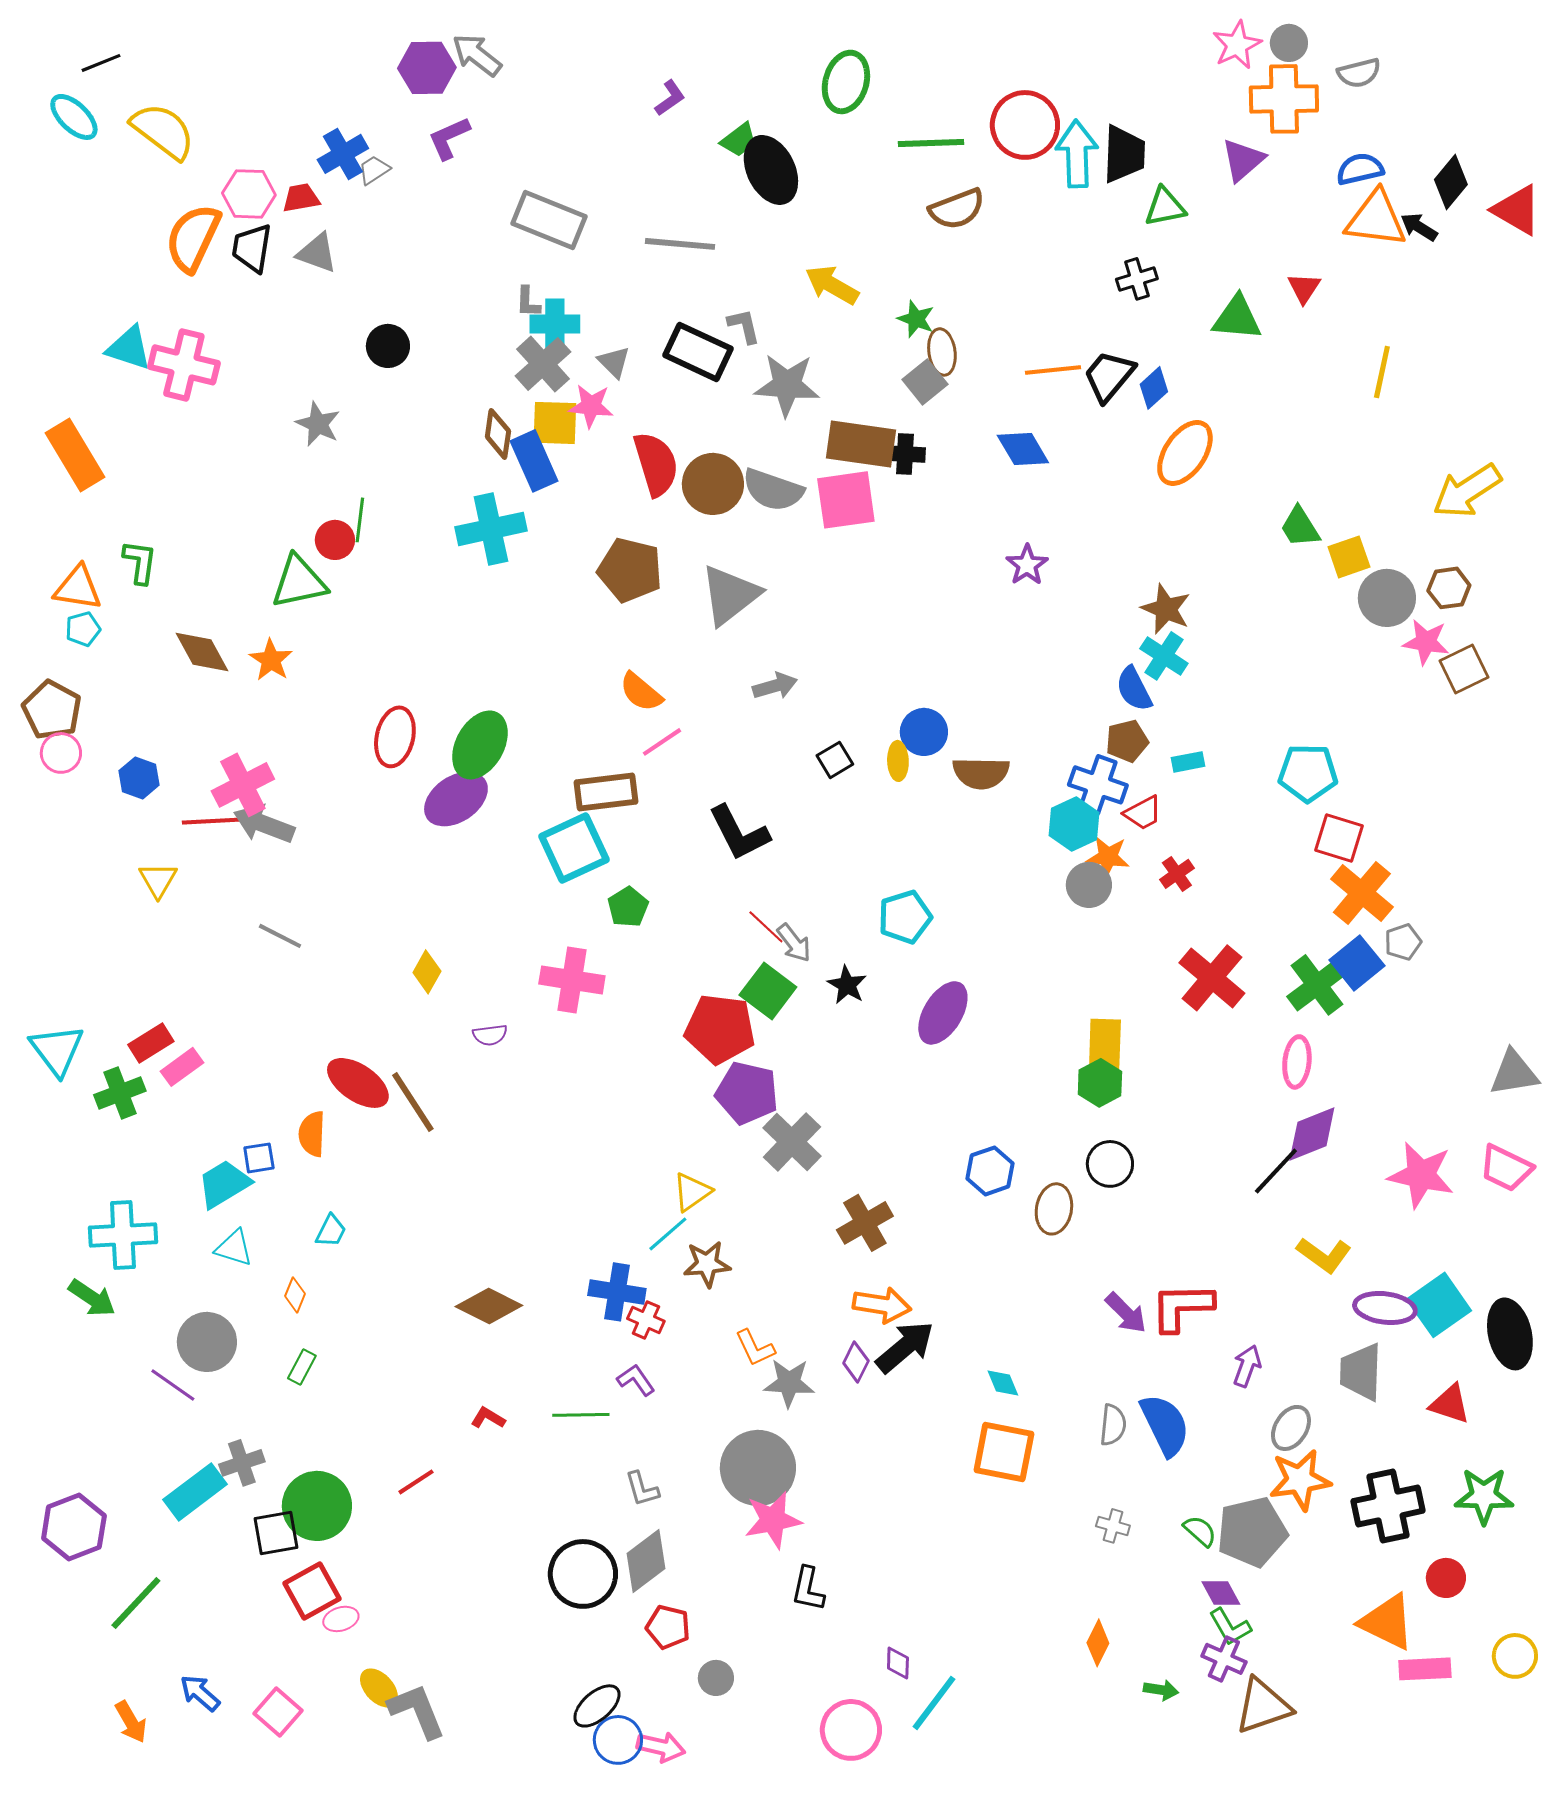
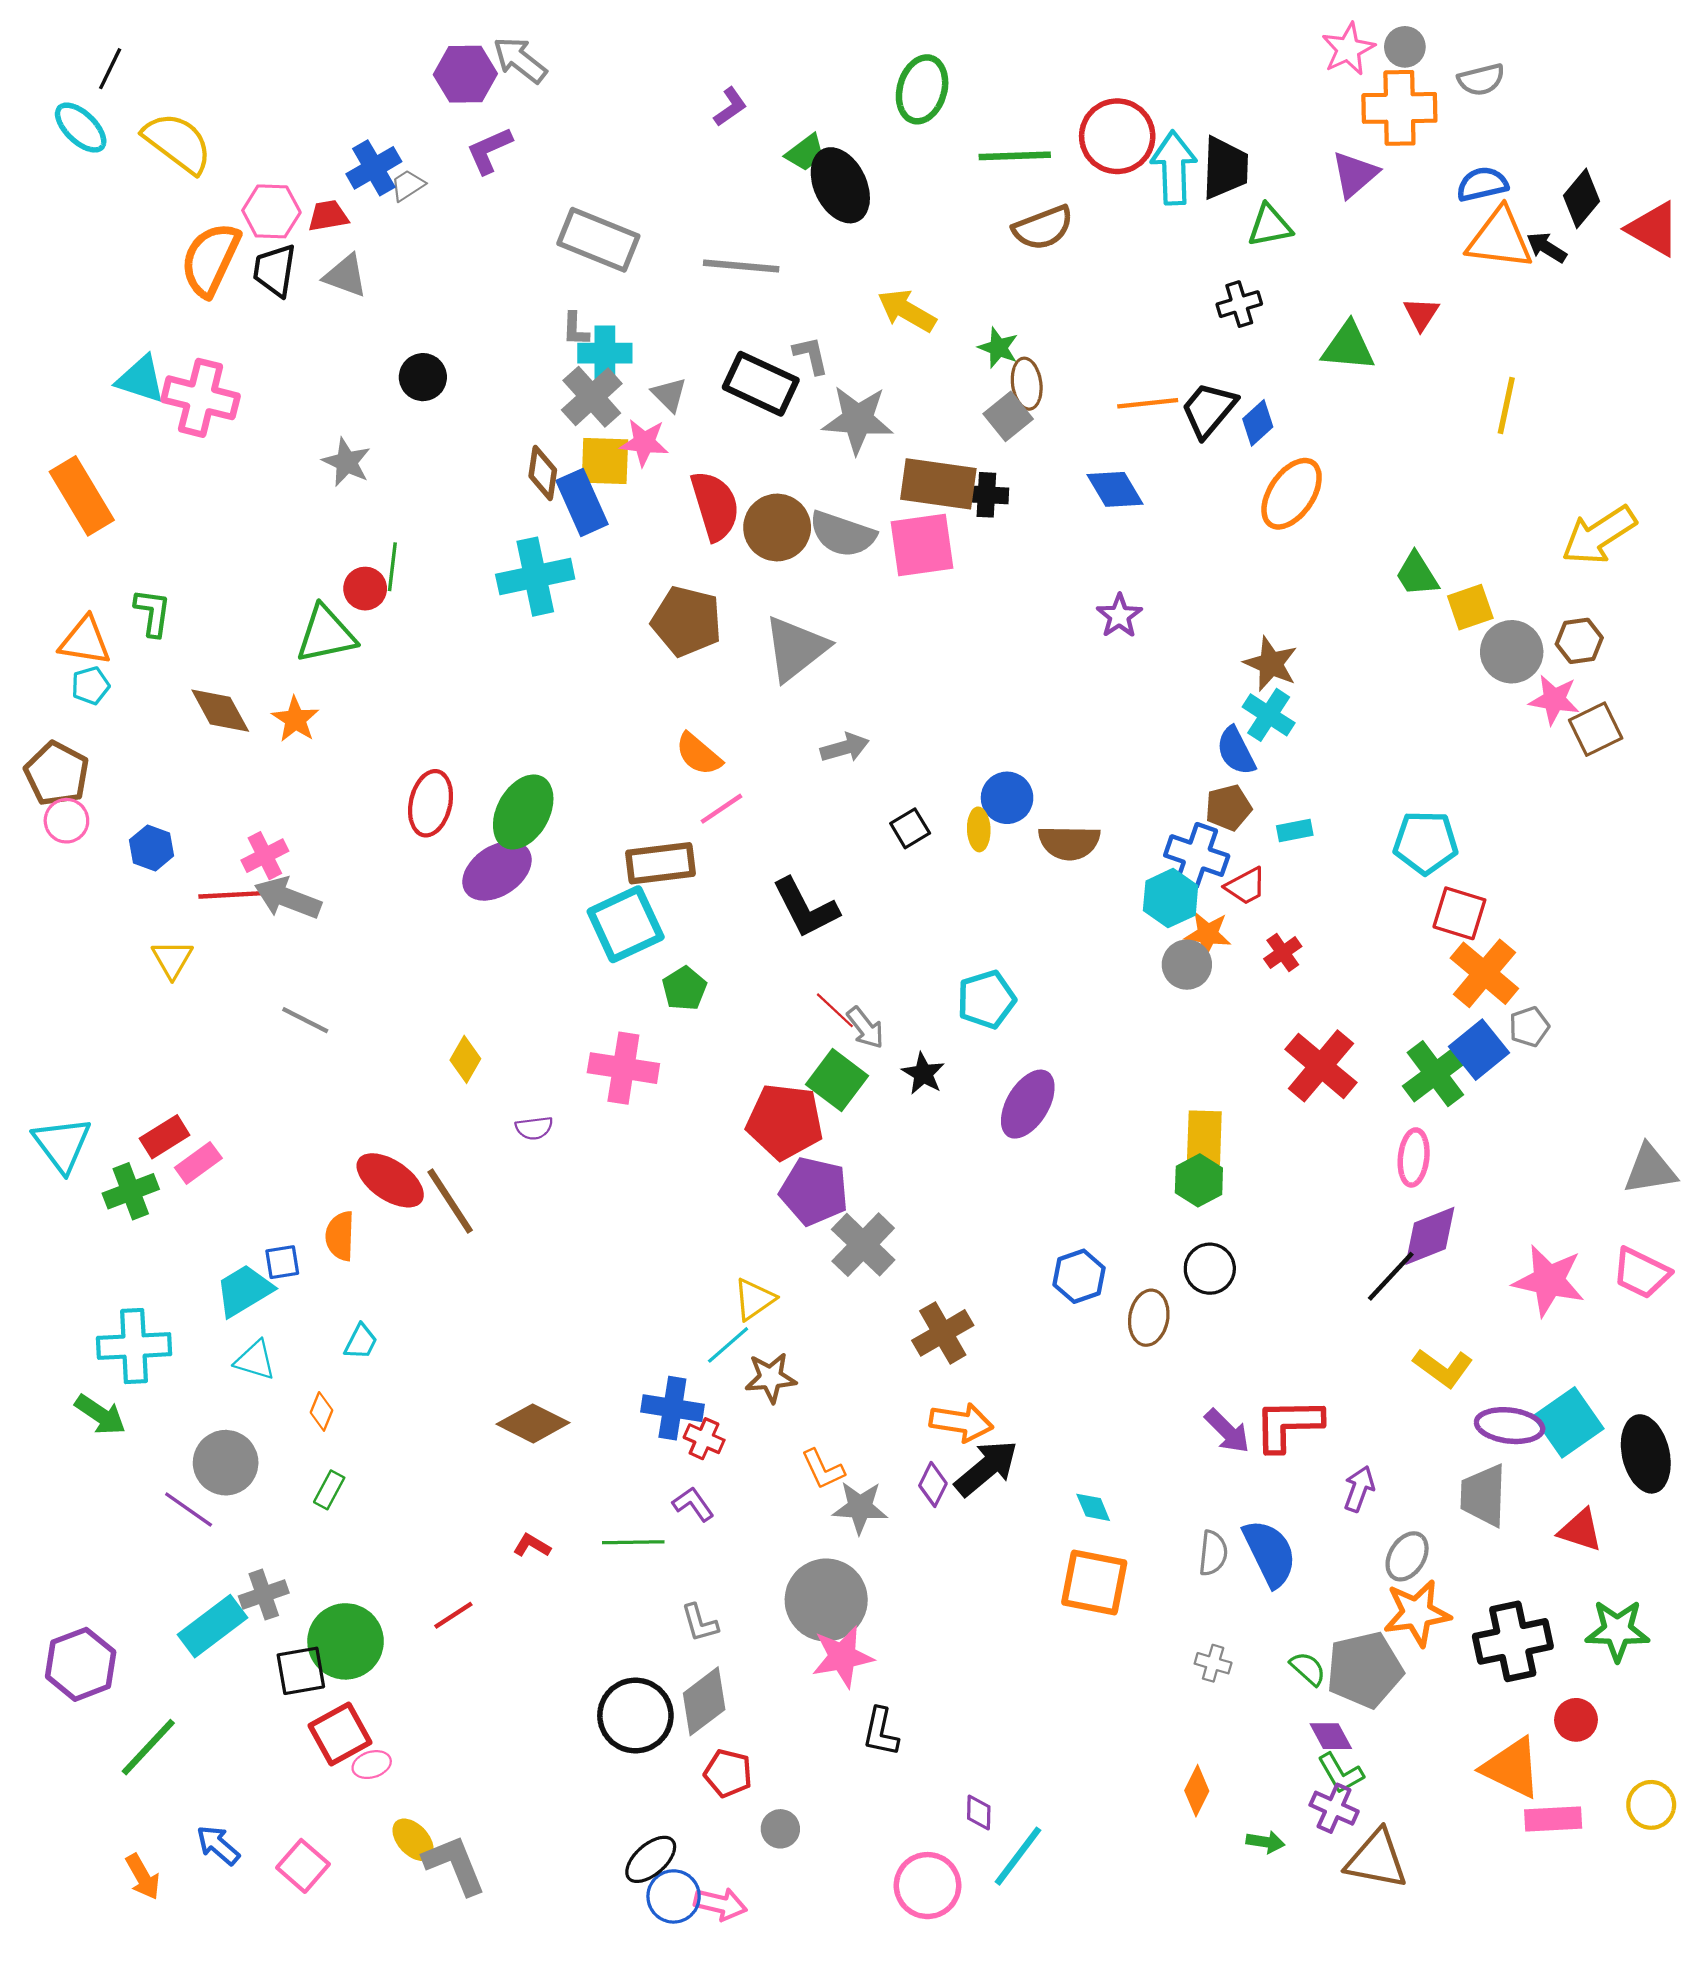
black line: (101, 63) -> (110, 69), turned -42
pink cross: (243, 785) -> (265, 856), size x0.7
brown triangle: (1263, 1706) -> (1377, 1859), turned 30

